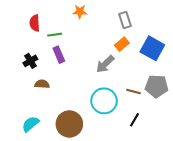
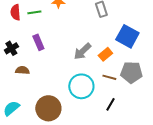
green line: (55, 35) -> (34, 12), moved
orange rectangle: (122, 44) -> (105, 54), moved

